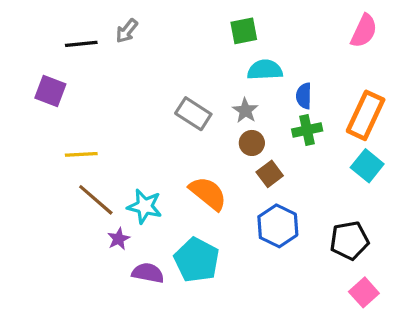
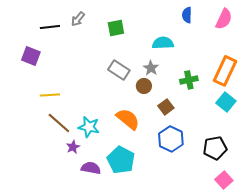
green square: (244, 31) -> (116, 28), moved
blue semicircle: (304, 96) -> (187, 15), moved
brown circle: (252, 143) -> (144, 86), moved

